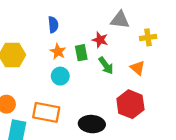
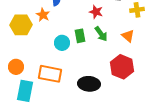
orange star: (58, 51) -> (43, 15), moved
green rectangle: (81, 53) -> (80, 36), moved

